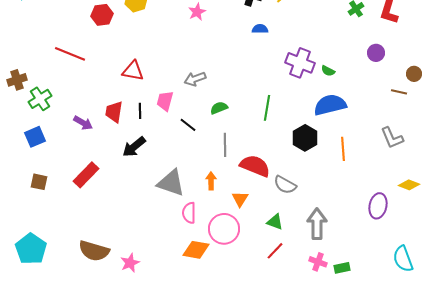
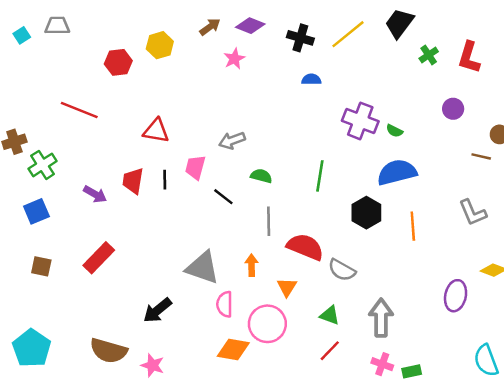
green semicircle: (219, 108) -> (261, 176), turned 36
black arrow: (134, 147) -> (157, 310), moved
pink star: (130, 263) -> (153, 365), turned -30

